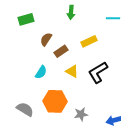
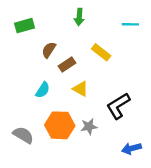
yellow rectangle: (89, 41) -> (101, 52), turned 63
black L-shape: (98, 72) -> (118, 106), moved
gray star: (81, 114) -> (89, 127), moved

